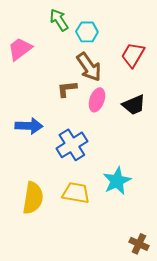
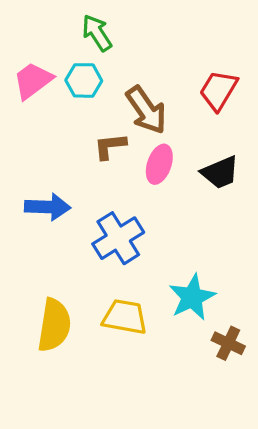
cyan hexagon: (87, 32) -> (84, 80), moved
brown cross: (139, 244) -> (228, 343), moved

